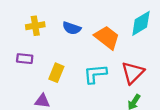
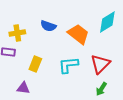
yellow cross: (35, 26) -> (17, 33), moved

